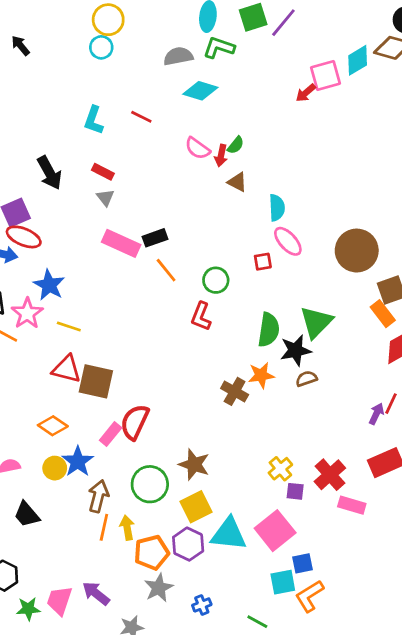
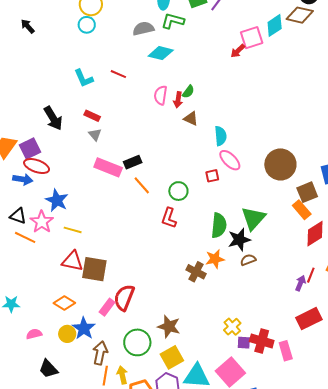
cyan L-shape: (94, 120) -> (84, 78), turned -40
pink semicircle: (197, 148) -> (161, 95), turned 66
red cross: (330, 475) -> (262, 341), moved, turned -30
pink rectangle: (352, 505) -> (286, 351), turned 60

